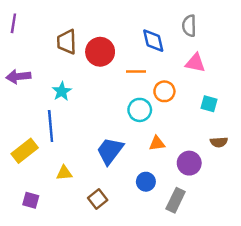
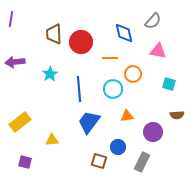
gray semicircle: (189, 26) -> (153, 21), turned -138
blue line: (51, 126) -> (79, 89), moved
brown square: (98, 199) -> (99, 161), moved, turned -35

